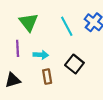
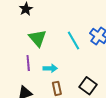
black square: (74, 64) -> (88, 86), moved

